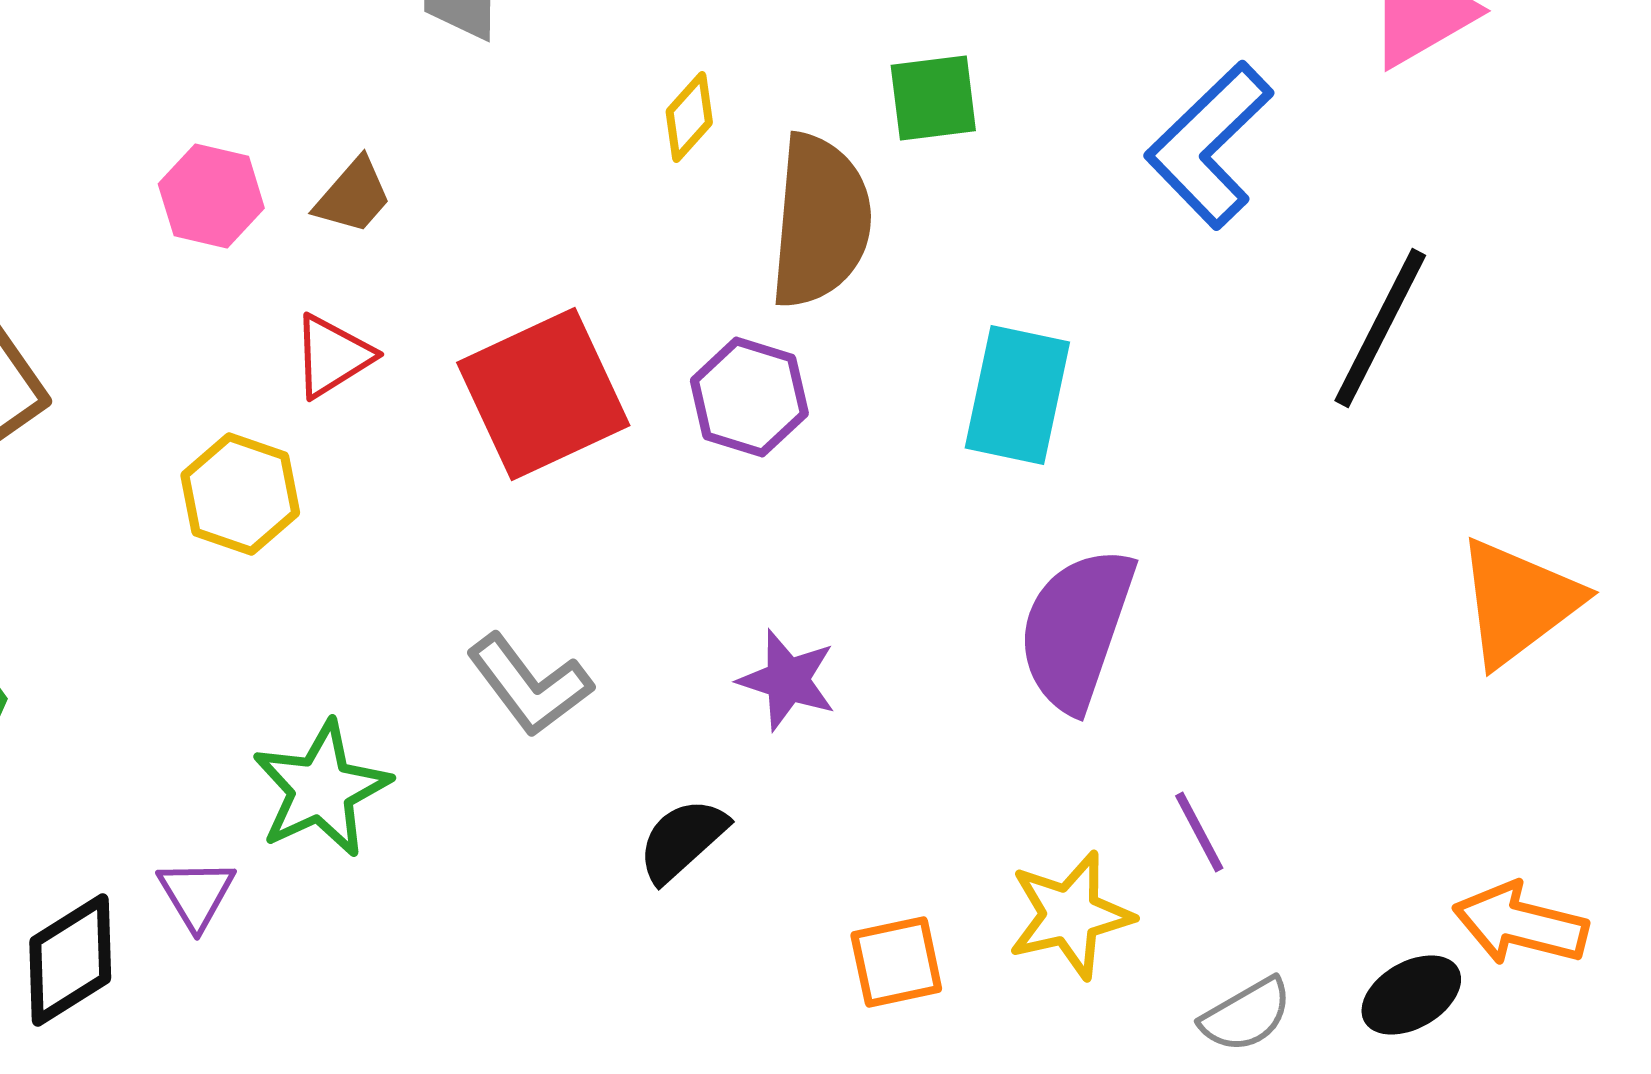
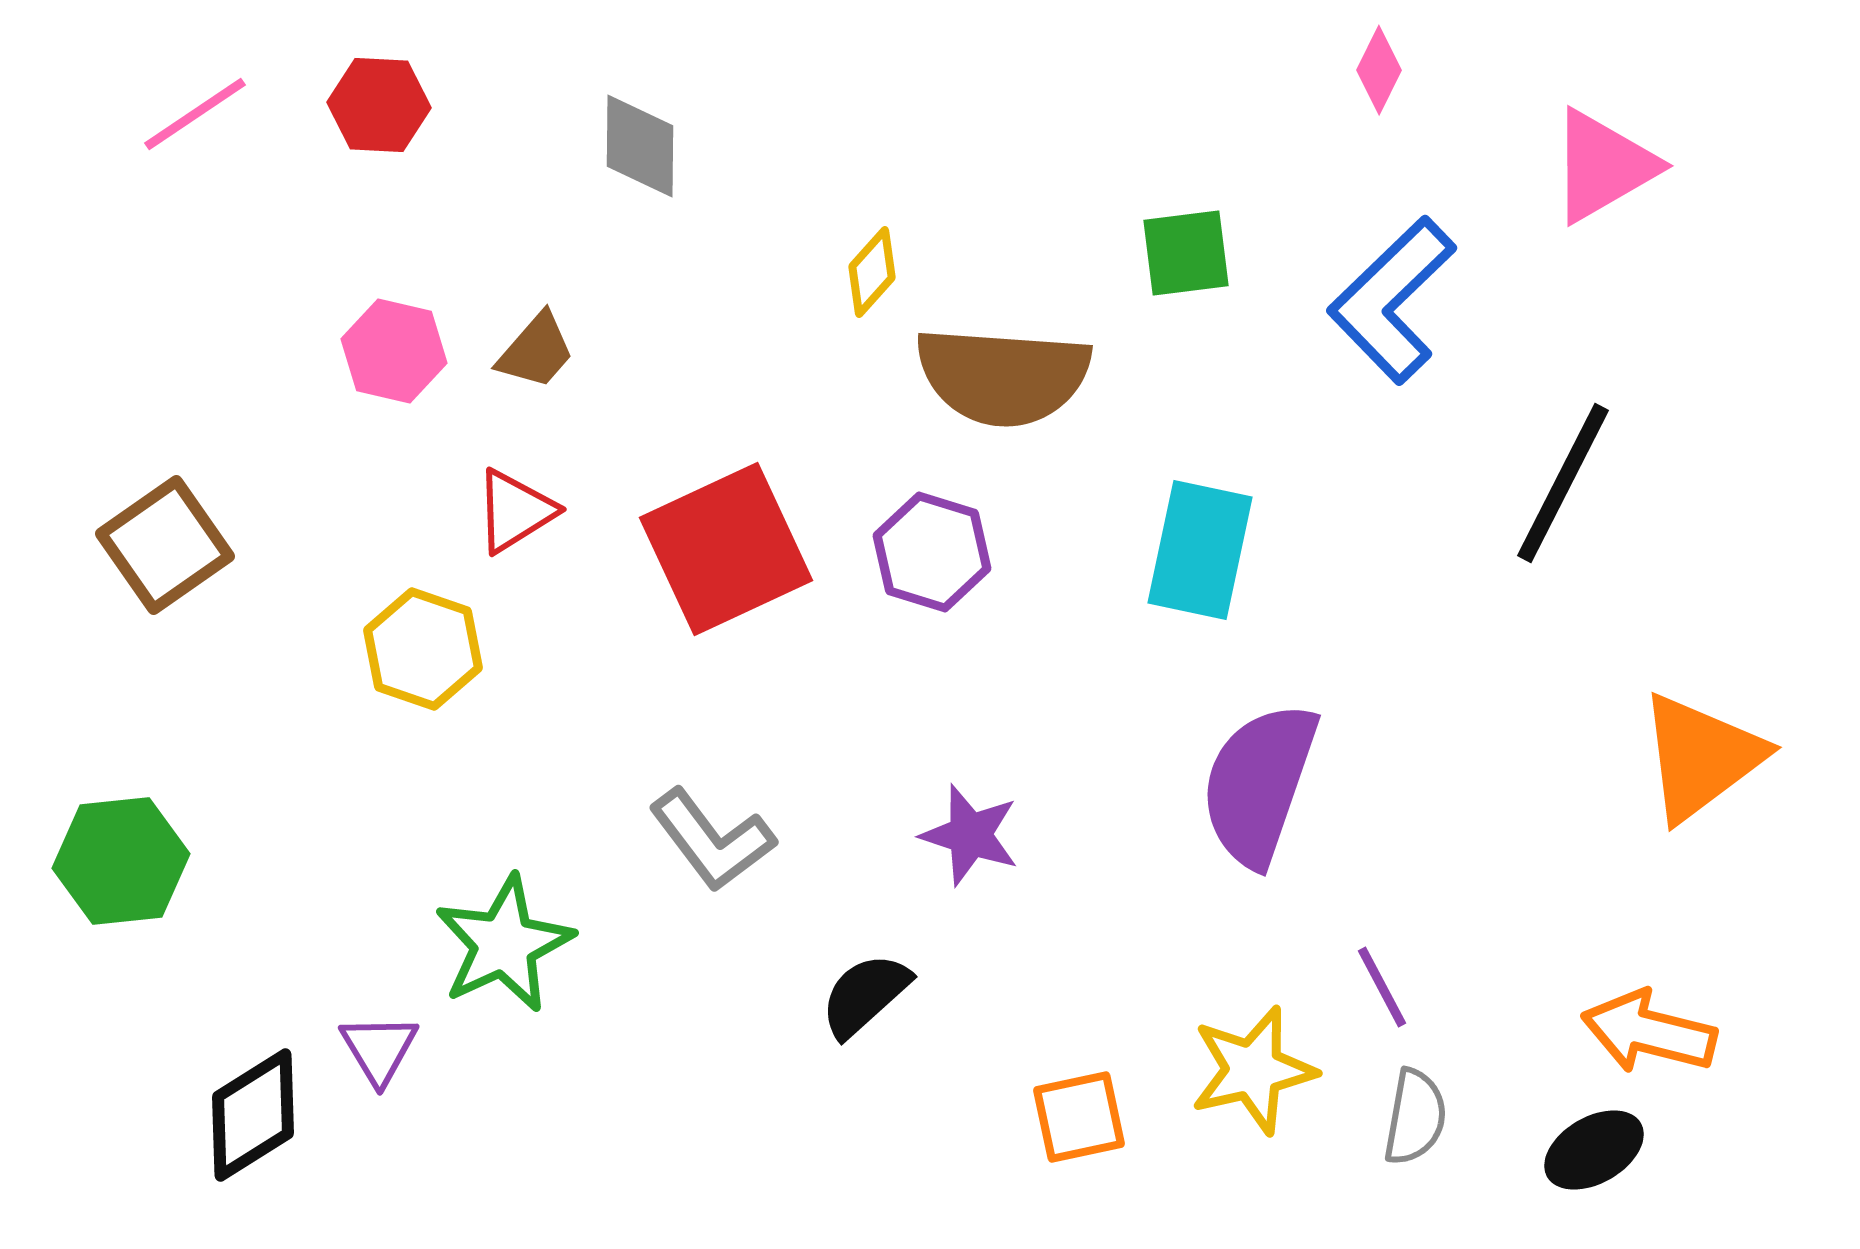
green square: (933, 98) -> (1186, 253), moved
brown semicircle: (820, 221) -> (1003, 376), turned 89
orange arrow: (1520, 924) -> (1649, 1032), moved
gray semicircle: (1246, 1015) -> (1415, 1117), moved, turned -50

